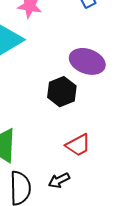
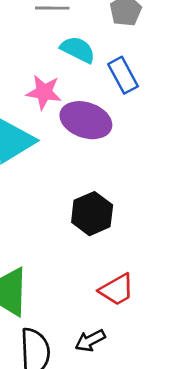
purple ellipse: (87, 61) -> (86, 120), moved

